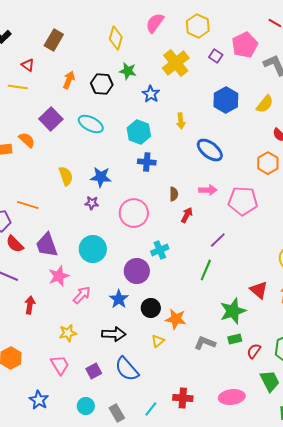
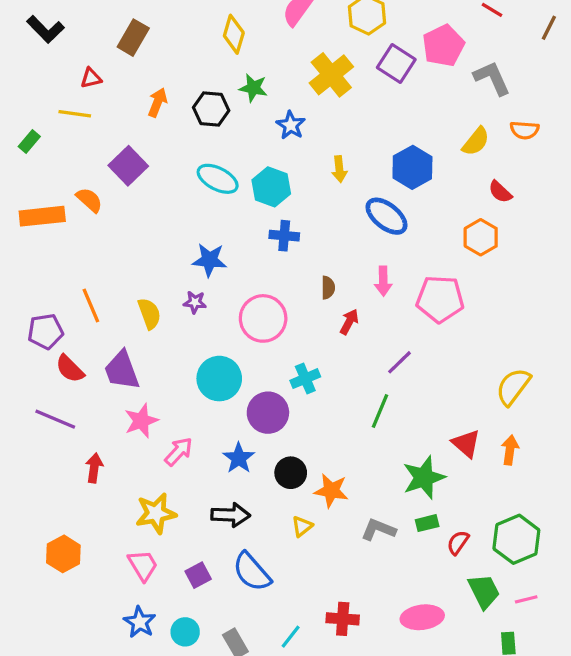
purple square: (216, 56) -> (396, 63), size x1.6
red triangle: (28, 65) -> (91, 78), turned -48
blue hexagon: (226, 100) -> (412, 167), moved
cyan ellipse: (91, 124) -> (218, 179), moved
yellow semicircle: (66, 176) -> (149, 314), moved
pink arrow: (208, 190) -> (383, 281), turned 90
orange line: (28, 205) -> (91, 305), turned 50
cyan circle: (93, 249) -> (219, 379), moved
yellow star: (68, 333) -> (156, 513), size x1.4
blue star: (39, 400) -> (140, 622), moved

